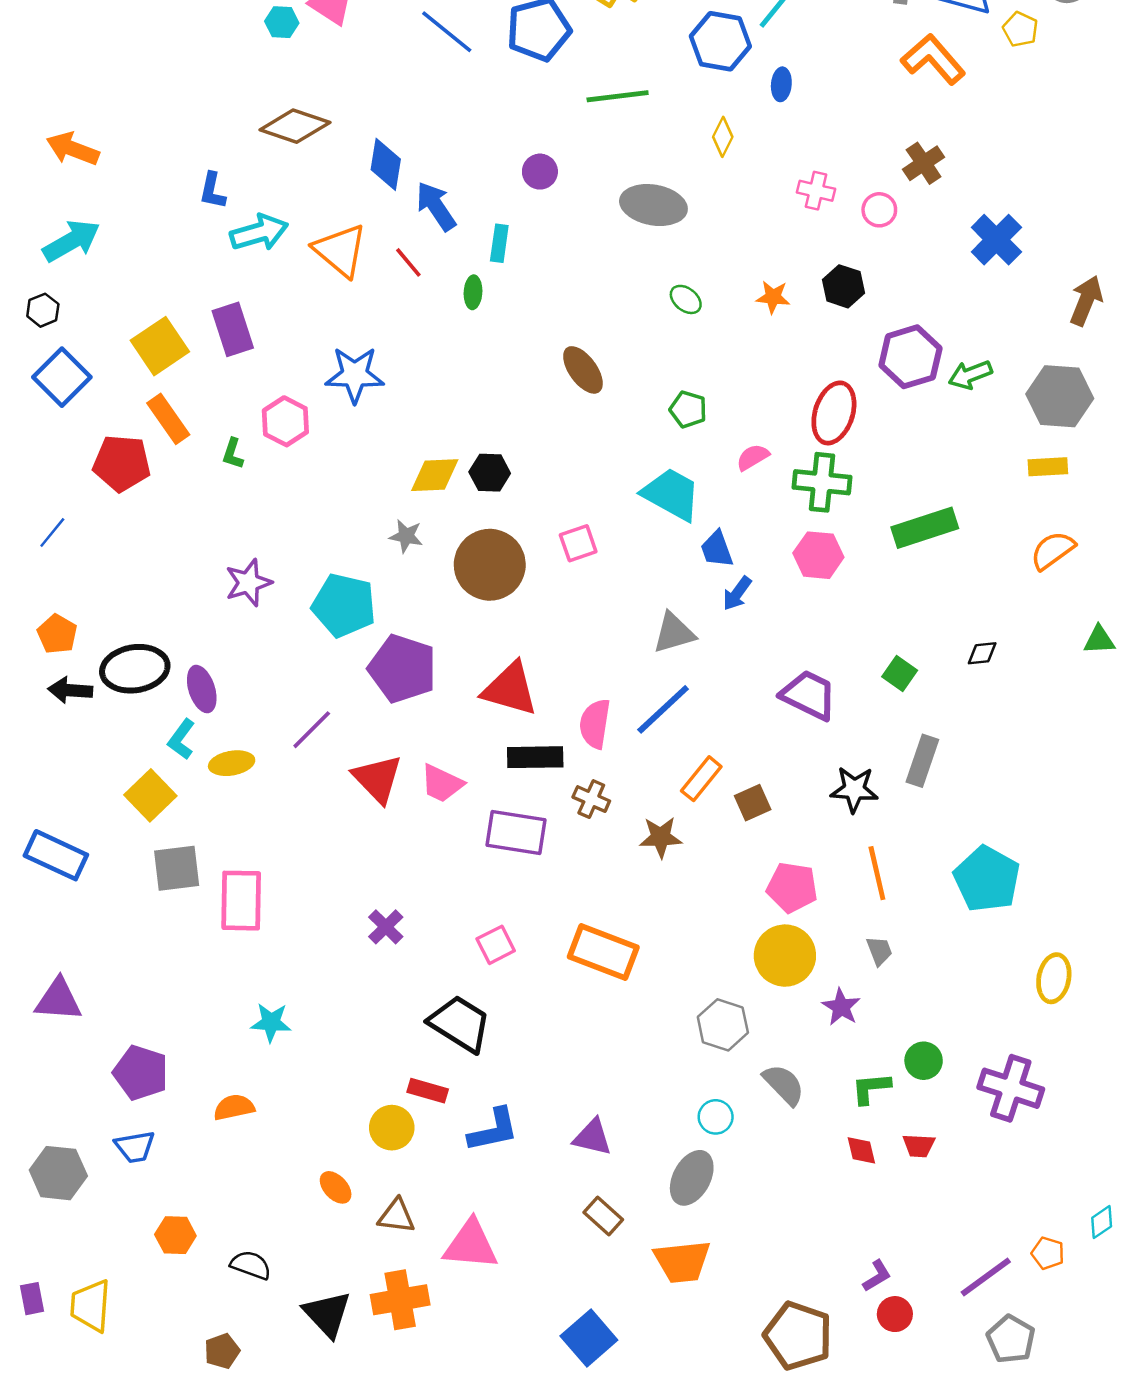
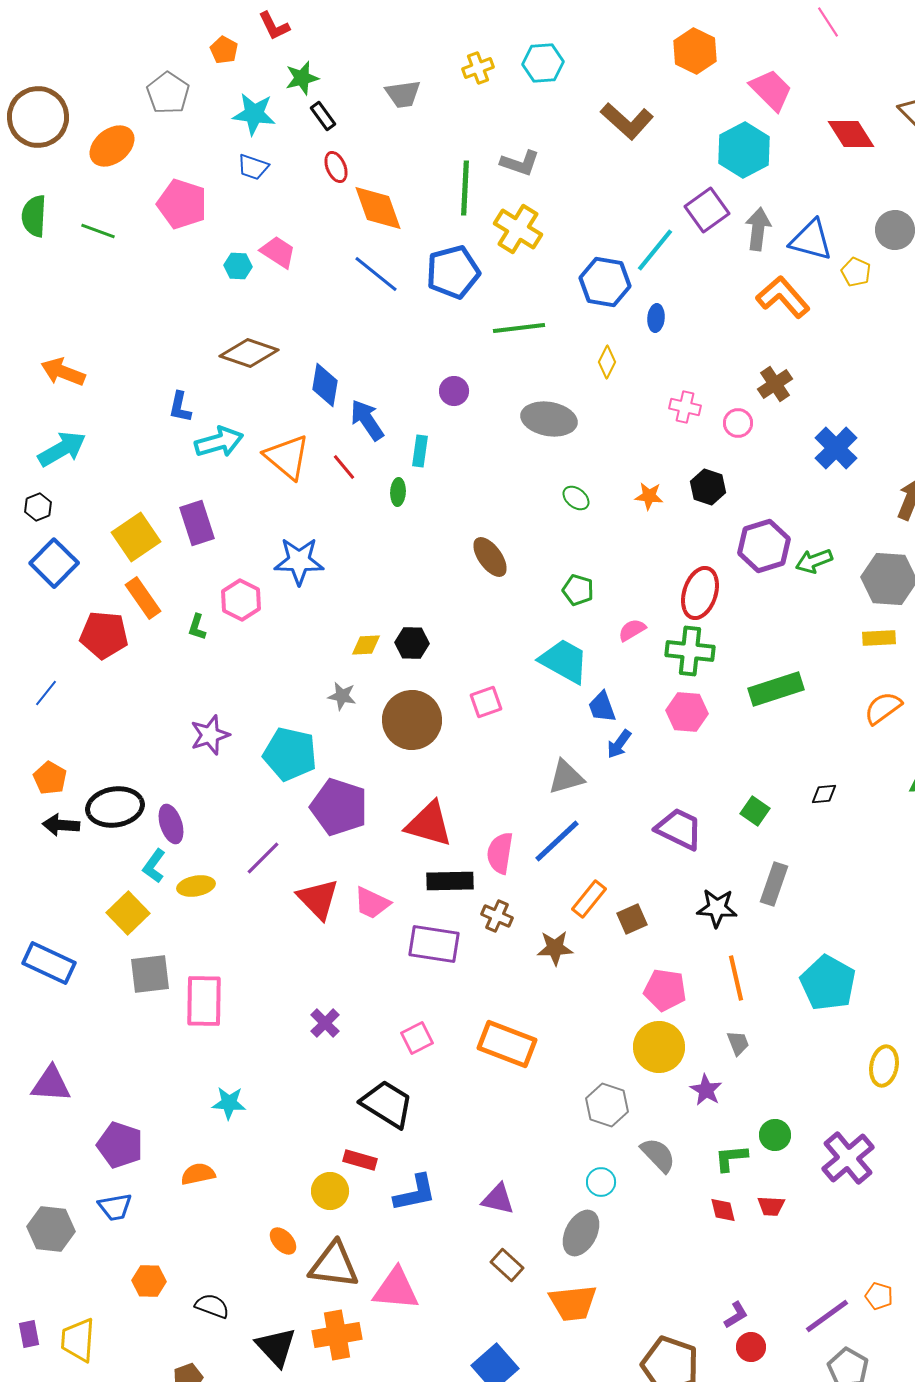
yellow diamond: (435, 475) -> (366, 645), size x0.7
purple cross: (1011, 1088) -> (848, 1158), turned 32
brown triangle: (397, 1216) -> (334, 1265), size x1.6

